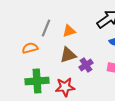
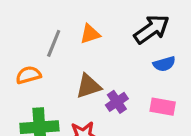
orange triangle: (69, 31) -> (90, 34), moved

